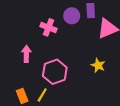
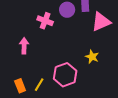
pink hexagon: (55, 72) -> (65, 75), moved

